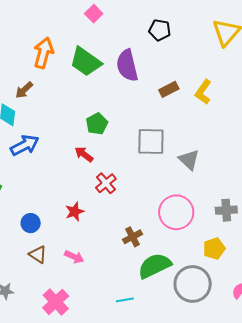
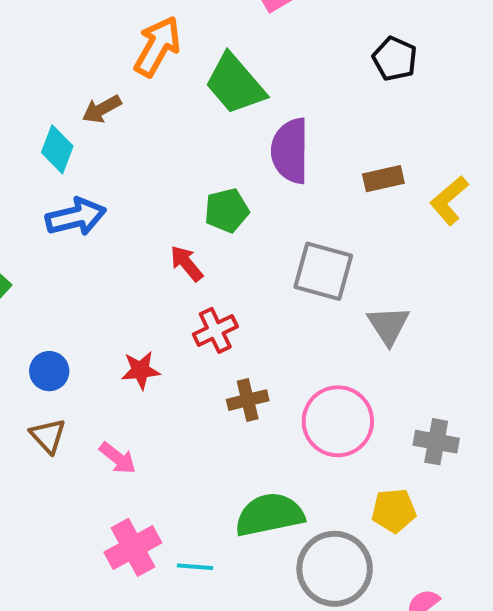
purple semicircle: (127, 65) -> (290, 151), moved
brown cross: (132, 237) -> (248, 400), moved
pink cross: (56, 302) -> (133, 547), moved

